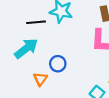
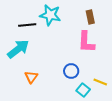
blue circle: (58, 64) -> (71, 71), moved

